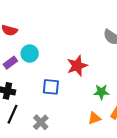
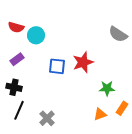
cyan circle: (30, 54) -> (36, 35), moved
blue square: (51, 87) -> (57, 66), moved

